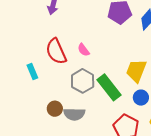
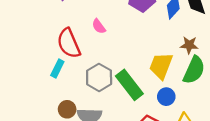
pink semicircle: (84, 50) -> (99, 26), moved
cyan rectangle: (32, 72) -> (57, 69), moved, turned 49

